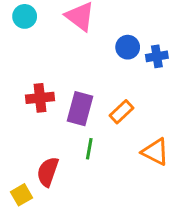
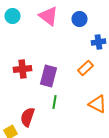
blue circle: (128, 47) -> (80, 19), moved
orange rectangle: (122, 112) -> (86, 68), moved

